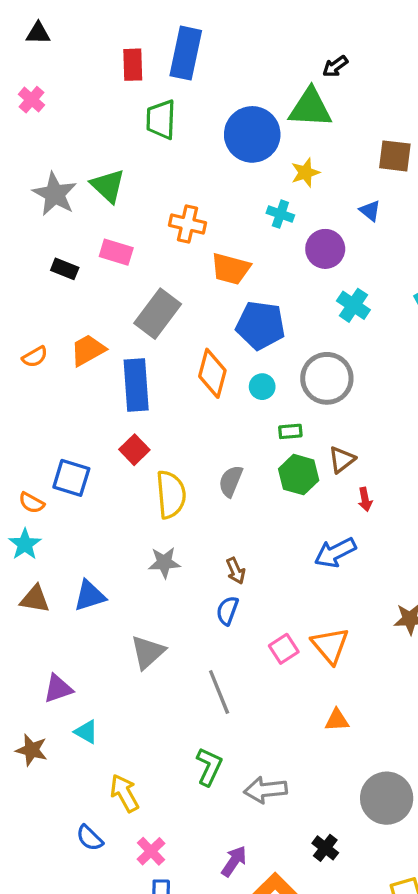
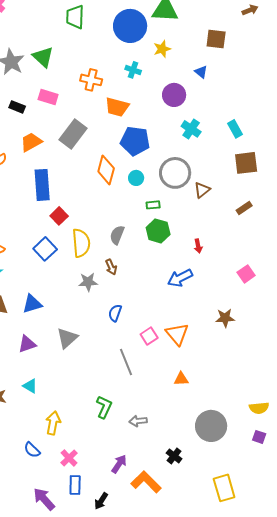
cyan cross: (280, 214) -> (133, 70), moved
orange trapezoid: (88, 350) -> (31, 142), moved
blue rectangle: (136, 385) -> (42, 185), moved
brown triangle: (342, 460) -> (202, 190), moved
blue square: (71, 478) -> (45, 249), moved, turned 30
gray star: (164, 563) -> (88, 282), moved
brown arrow: (236, 571) -> (111, 267), moved
purple triangle: (58, 689) -> (27, 344), moved
gray line: (219, 692) -> (126, 362), moved
gray arrow: (265, 790) -> (138, 421), size x0.7
yellow arrow: (124, 793) -> (53, 423), turned 40

